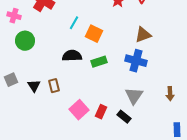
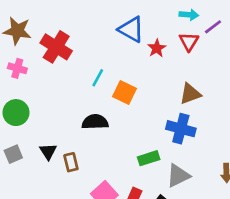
green circle: (25, 41) -> (16, 113), moved
green rectangle: (99, 62) -> (149, 158), moved
black triangle: (34, 86) -> (48, 151), moved
gray triangle: (134, 96) -> (178, 176), turned 30

